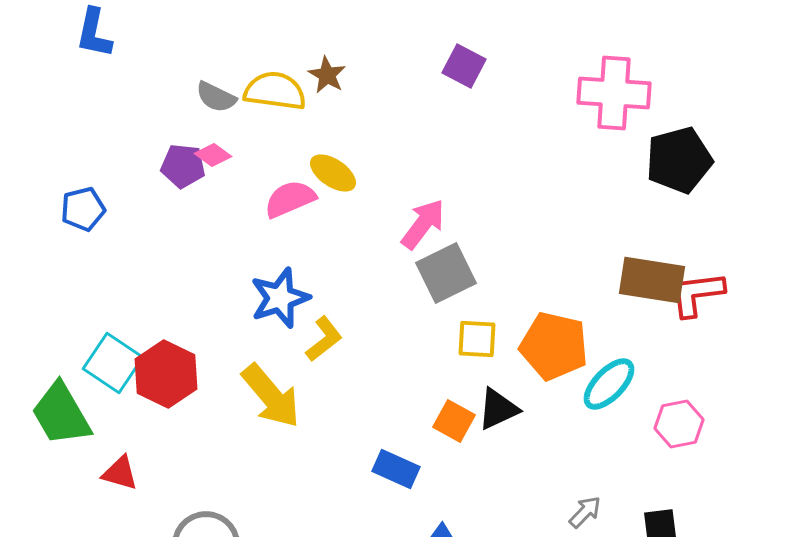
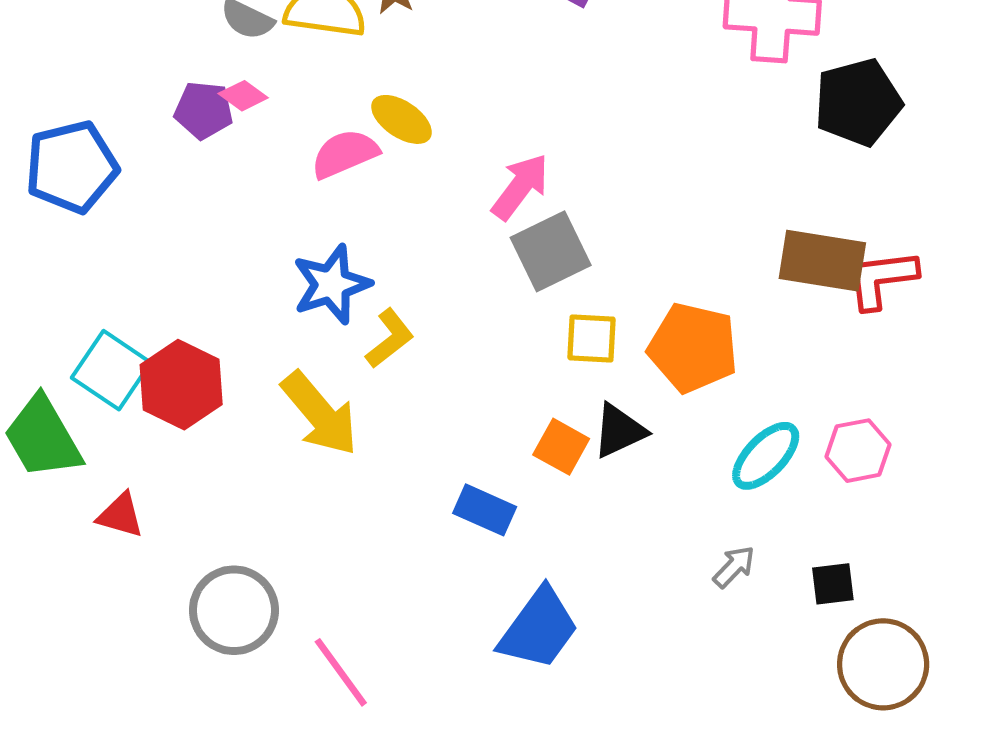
blue pentagon: (83, 209) -> (72, 167), size x1.6
cyan ellipse: (609, 384) -> (766, 456), moved

